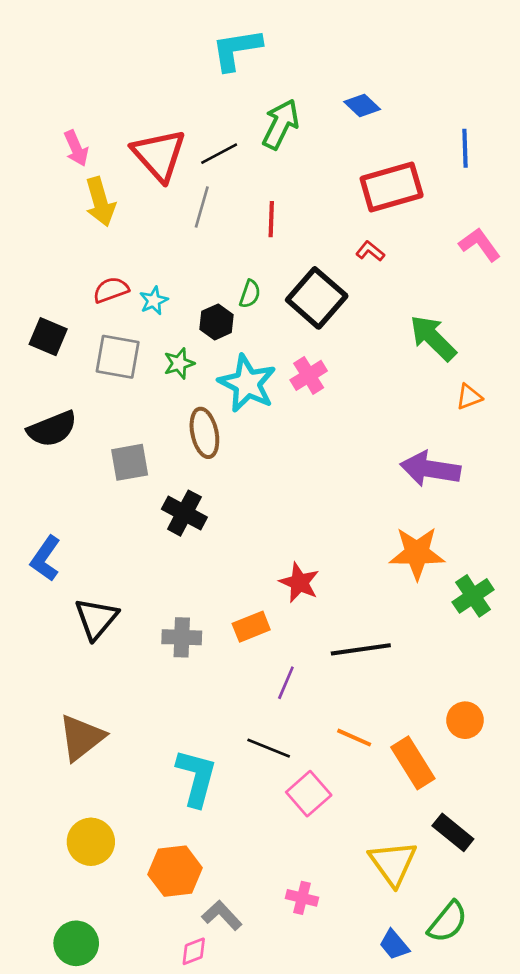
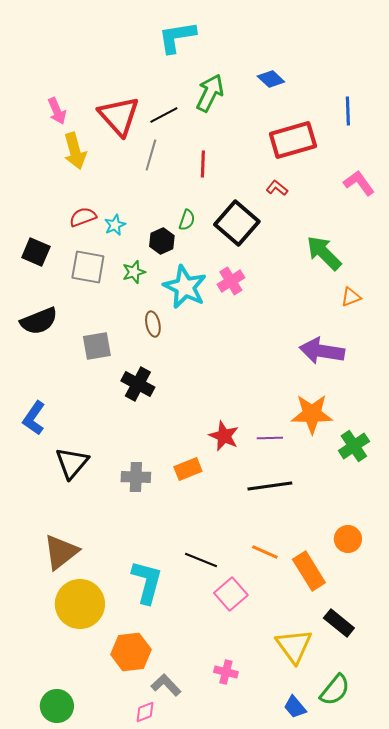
brown ellipse: (204, 433) -> (153, 324), size x0.7
purple line: (286, 683) -> (270, 438), moved, turned 65
yellow circle: (91, 842) -> (80, 604), moved, size x1.4

